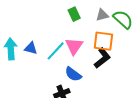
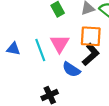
cyan line: (56, 51) -> (40, 50), turned -60
blue semicircle: (73, 74) -> (71, 69), moved

